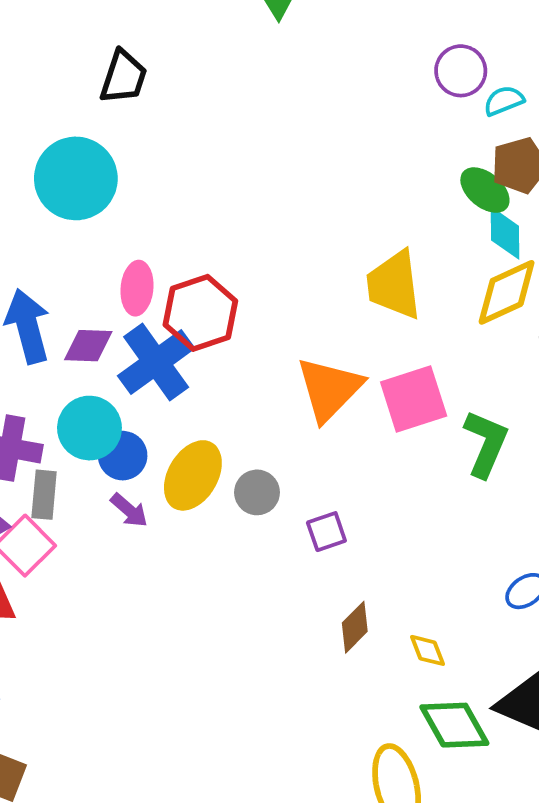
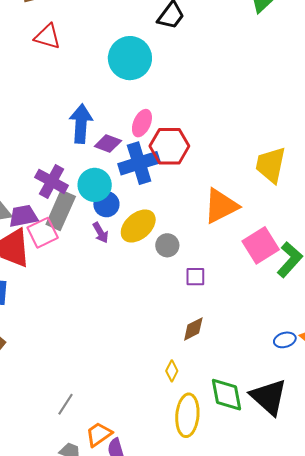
pink square: (414, 399) -> (261, 245), moved, turned -33
gray rectangle: (44, 495) -> (61, 210), size x1.5
yellow diamond: (427, 650) -> (172, 371), moved, turned 30

